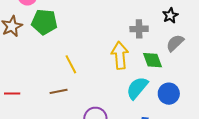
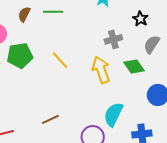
yellow line: (71, 64) -> (60, 60), moved
cyan semicircle: (137, 88) -> (113, 114), moved

